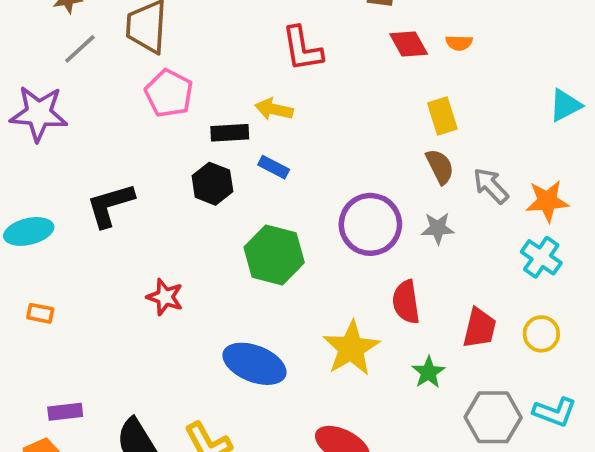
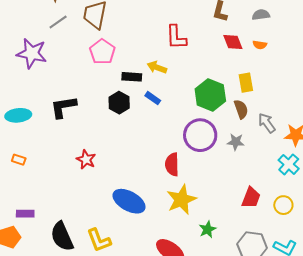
green hexagon: (274, 255) -> (210, 95), moved
red semicircle: (406, 302) -> (172, 164), moved
green star: (428, 372) -> (208, 229), moved

